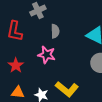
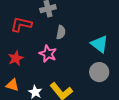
red L-shape: (15, 31) -> (21, 24), turned 80

